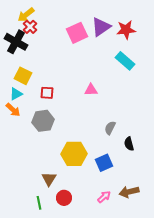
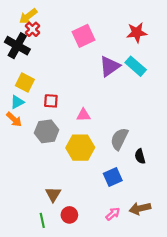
purple triangle: (101, 27) -> (110, 66), moved
pink triangle: (91, 90) -> (84, 115), moved
gray semicircle: (110, 128) -> (119, 139), size x1.5
yellow hexagon: (74, 154) -> (80, 148), moved

